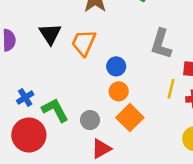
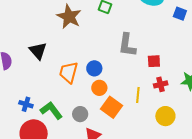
orange trapezoid: (84, 43) -> (69, 72), moved
yellow line: (171, 89) -> (138, 95), moved
blue cross: (25, 98) -> (26, 104), turned -32

